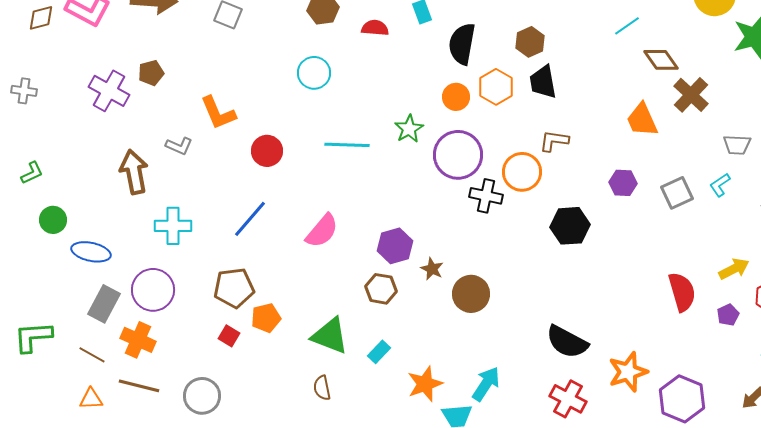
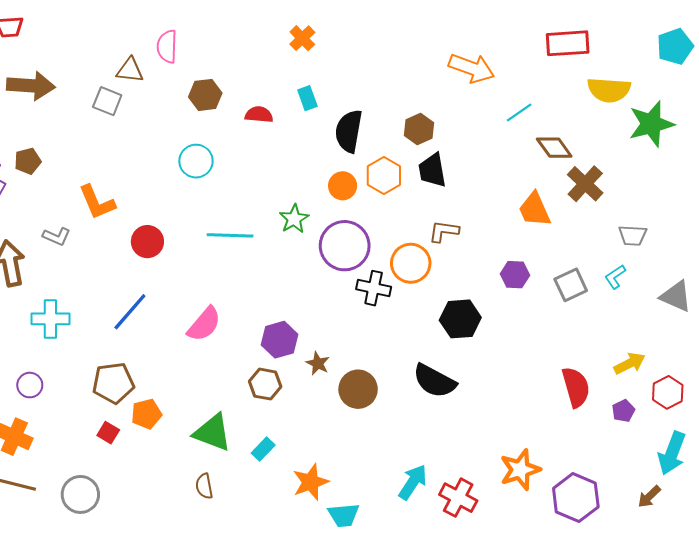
purple circle: (153, 290) -> (30, 385), size x0.6
black semicircle: (567, 342) -> (434, 381), moved
cyan arrow: (486, 384) -> (413, 482), moved

